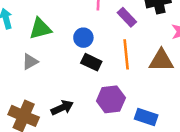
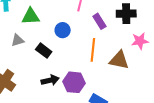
black rectangle: (91, 62) -> (44, 51), moved
black arrow: (62, 108) -> (50, 80), moved

